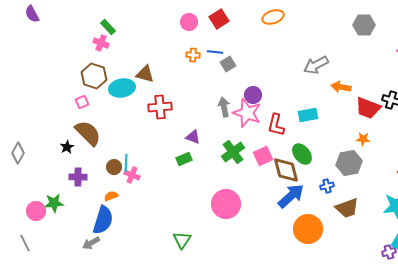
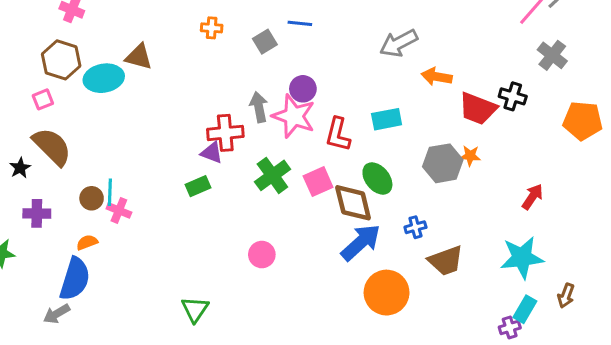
blue line: (215, 52) -> (300, 23), moved
red cross: (160, 107) -> (225, 133), moved
gray hexagon: (349, 163) -> (443, 163), moved
pink circle: (226, 204) -> (262, 255), size x0.6

